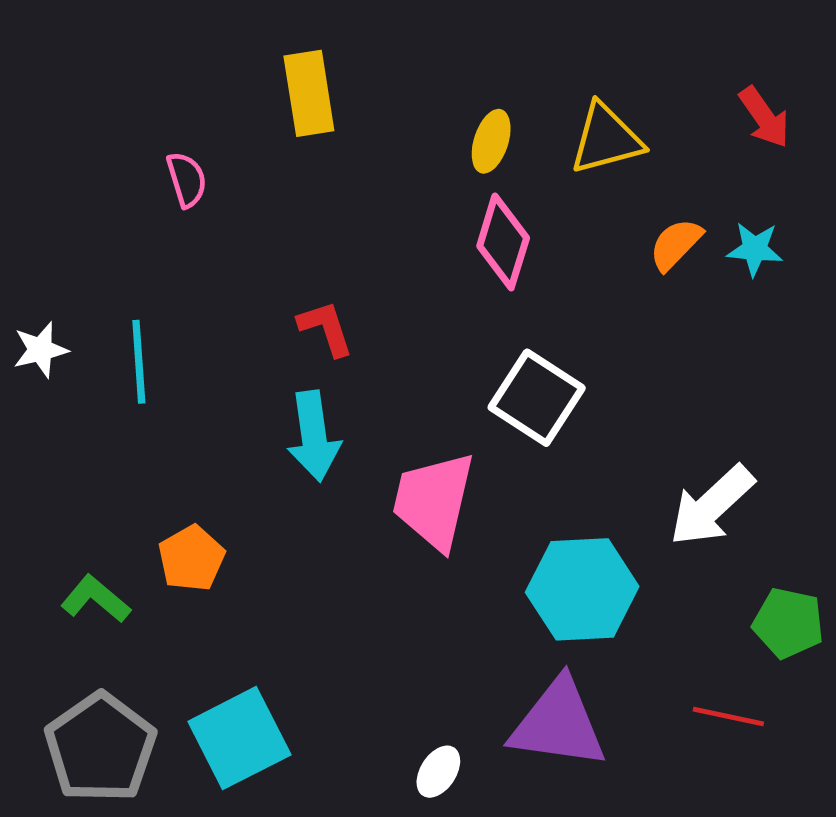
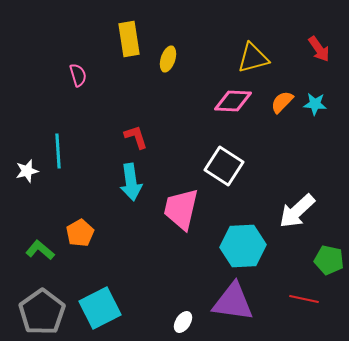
yellow ellipse: (491, 141) -> (168, 59), moved
pink diamond: (503, 242) -> (233, 101), moved, turned 75
white star: (41, 350) -> (27, 171), moved

